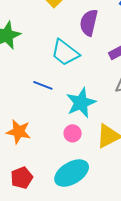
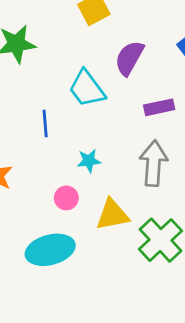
blue line: (43, 85) -> (45, 123), turned 48
cyan star: (81, 103) -> (89, 161), size x0.6

